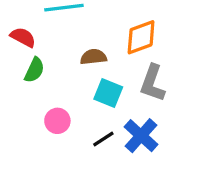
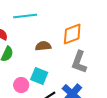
cyan square: (108, 93) -> (39, 76), moved

